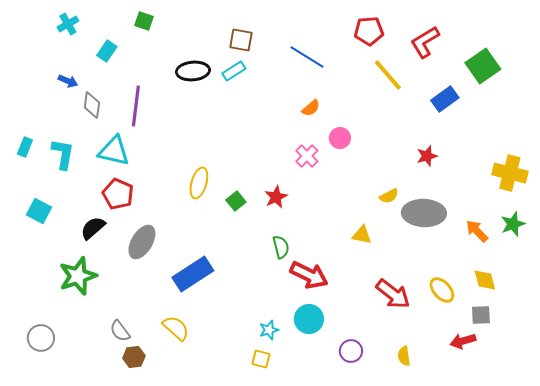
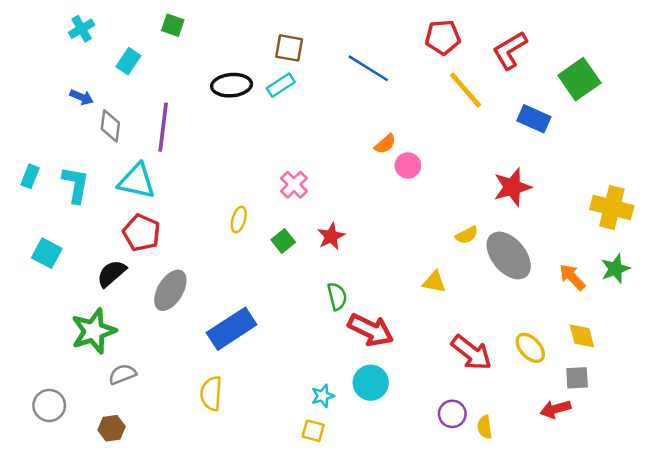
blue rectangle: (445, 99) -> (534, 119), turned 60
orange semicircle: (311, 108) -> (385, 144), moved
pink cross: (307, 156) -> (294, 185), moved
red star: (427, 156) -> (512, 187), size x1.5
yellow ellipse: (199, 183) -> (239, 220), size x0.7
gray ellipse: (424, 213) -> (509, 255), turned 48
yellow semicircle: (176, 328) -> (211, 393), turned -128
gray semicircle: (120, 331) -> (122, 374), moved, turned 105
purple circle: (351, 351) -> (452, 414), moved
brown hexagon: (134, 357) -> (112, 428), moved

